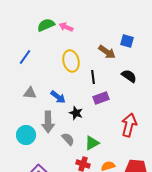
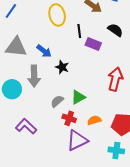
gray triangle: (30, 93) -> (16, 47), size x1.6
purple rectangle: (101, 98) -> (93, 44), moved, turned 42
gray semicircle: (68, 139) -> (57, 101), moved, turned -88

